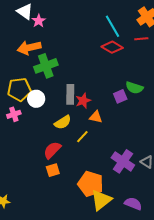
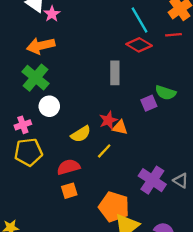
green cross: (46, 66) -> (36, 78), moved, turned -30
yellow pentagon: (19, 89) -> (28, 152), moved
gray rectangle: (70, 94) -> (115, 73), moved
red star: (83, 101) -> (108, 120), moved
red semicircle: (52, 150) -> (68, 167), turned 30

